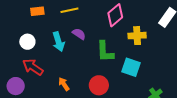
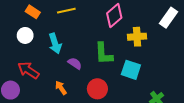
orange rectangle: (37, 11) -> (33, 12), turned 40
purple semicircle: (79, 34) -> (75, 63), moved
white circle: (27, 42) -> (25, 35), moved

